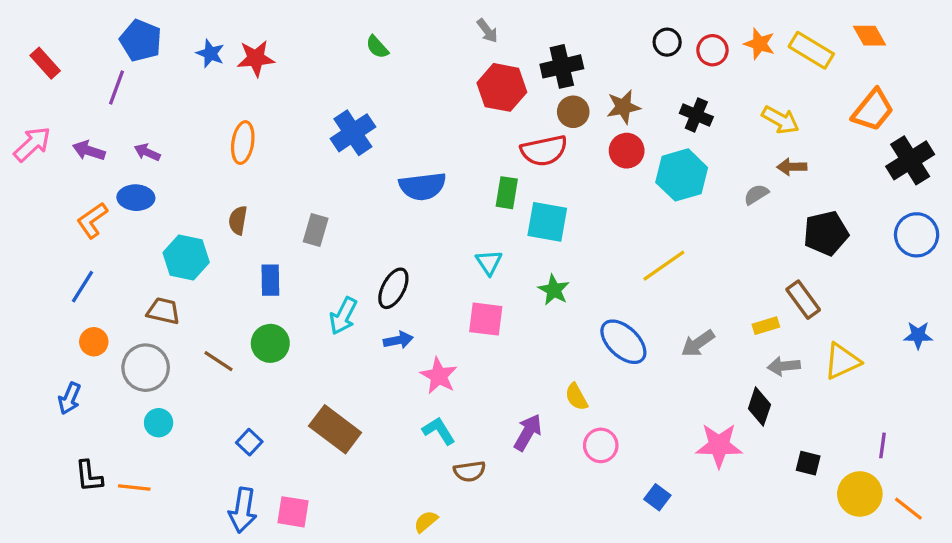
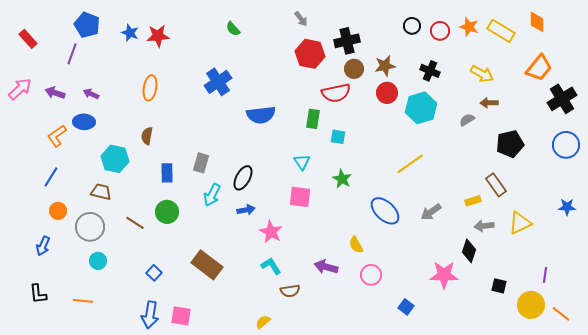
orange diamond: (870, 36) -> (537, 22), turned 30
cyan square: (547, 222) -> (338, 137), size x0.6
gray rectangle: (316, 230) -> (201, 163), moved
purple arrow: (528, 432) -> (326, 267), turned -105
black L-shape: (89, 476) -> (38, 294), moved

